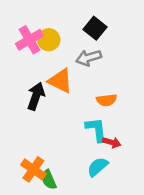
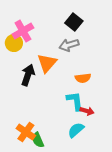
yellow circle: (49, 40) -> (14, 43), moved
orange triangle: (60, 81) -> (47, 63), turned 45

